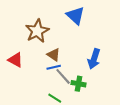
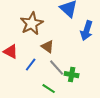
blue arrow: (94, 59) -> (87, 31), moved
blue line: (54, 67) -> (31, 65), moved, turned -40

